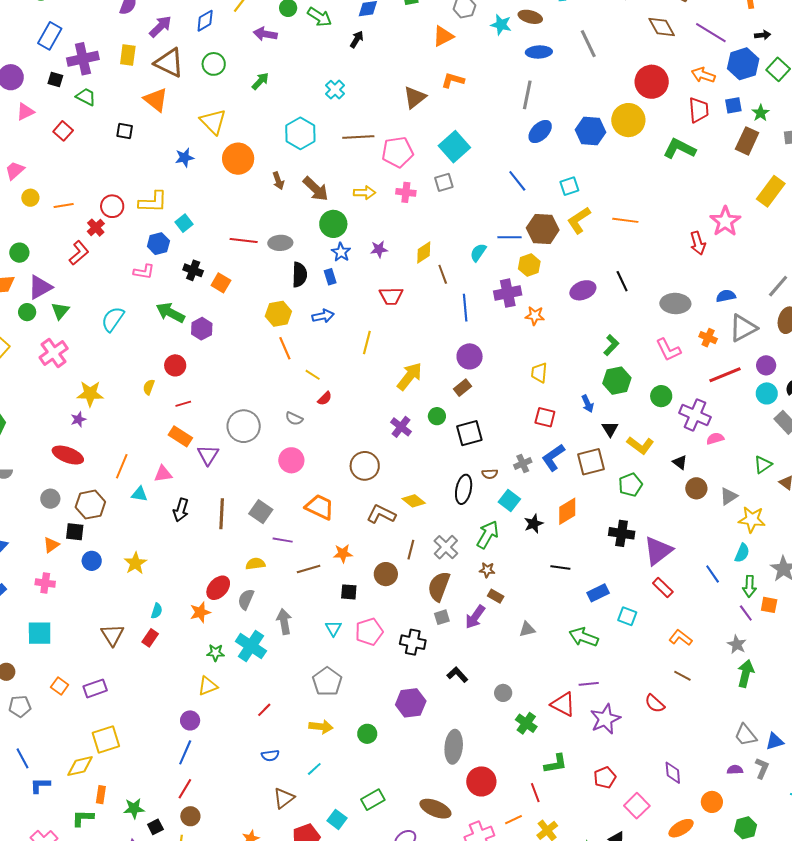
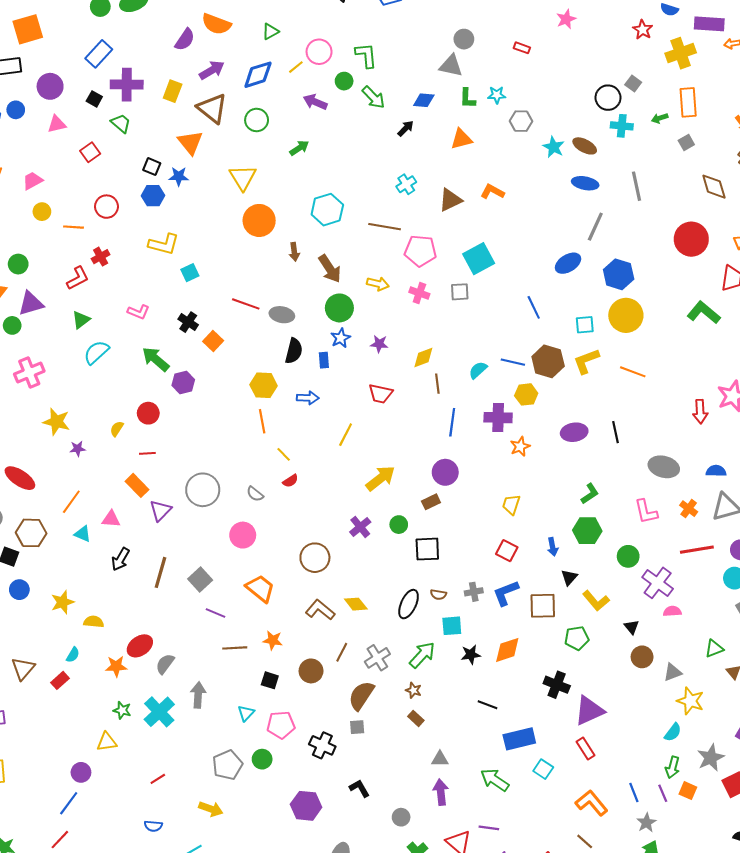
blue diamond: (205, 21) -> (258, 75), size x1.4
orange triangle: (443, 36) -> (461, 139), moved
cyan cross: (335, 90) -> (406, 184), moved
gray line: (527, 95) -> (595, 227), moved
yellow circle: (628, 120) -> (626, 315), moved
blue star: (185, 158) -> (179, 176), moved
red circle: (112, 206) -> (106, 207), moved
blue hexagon: (158, 244) -> (153, 196), moved
green triangle: (60, 311) -> (81, 320), moved
orange star: (535, 316) -> (520, 447), turned 30
purple star: (78, 419) -> (78, 449), moved
cyan square: (509, 501) -> (452, 626), turned 35
yellow semicircle: (255, 564) -> (94, 622), moved
blue line: (713, 574) -> (634, 792), moved
blue rectangle: (598, 593) -> (519, 739), size x1.4
purple arrow: (475, 617) -> (441, 792), moved, turned 125
orange L-shape: (680, 638) -> (592, 803), size x1.4
green circle: (367, 734) -> (262, 759), moved

